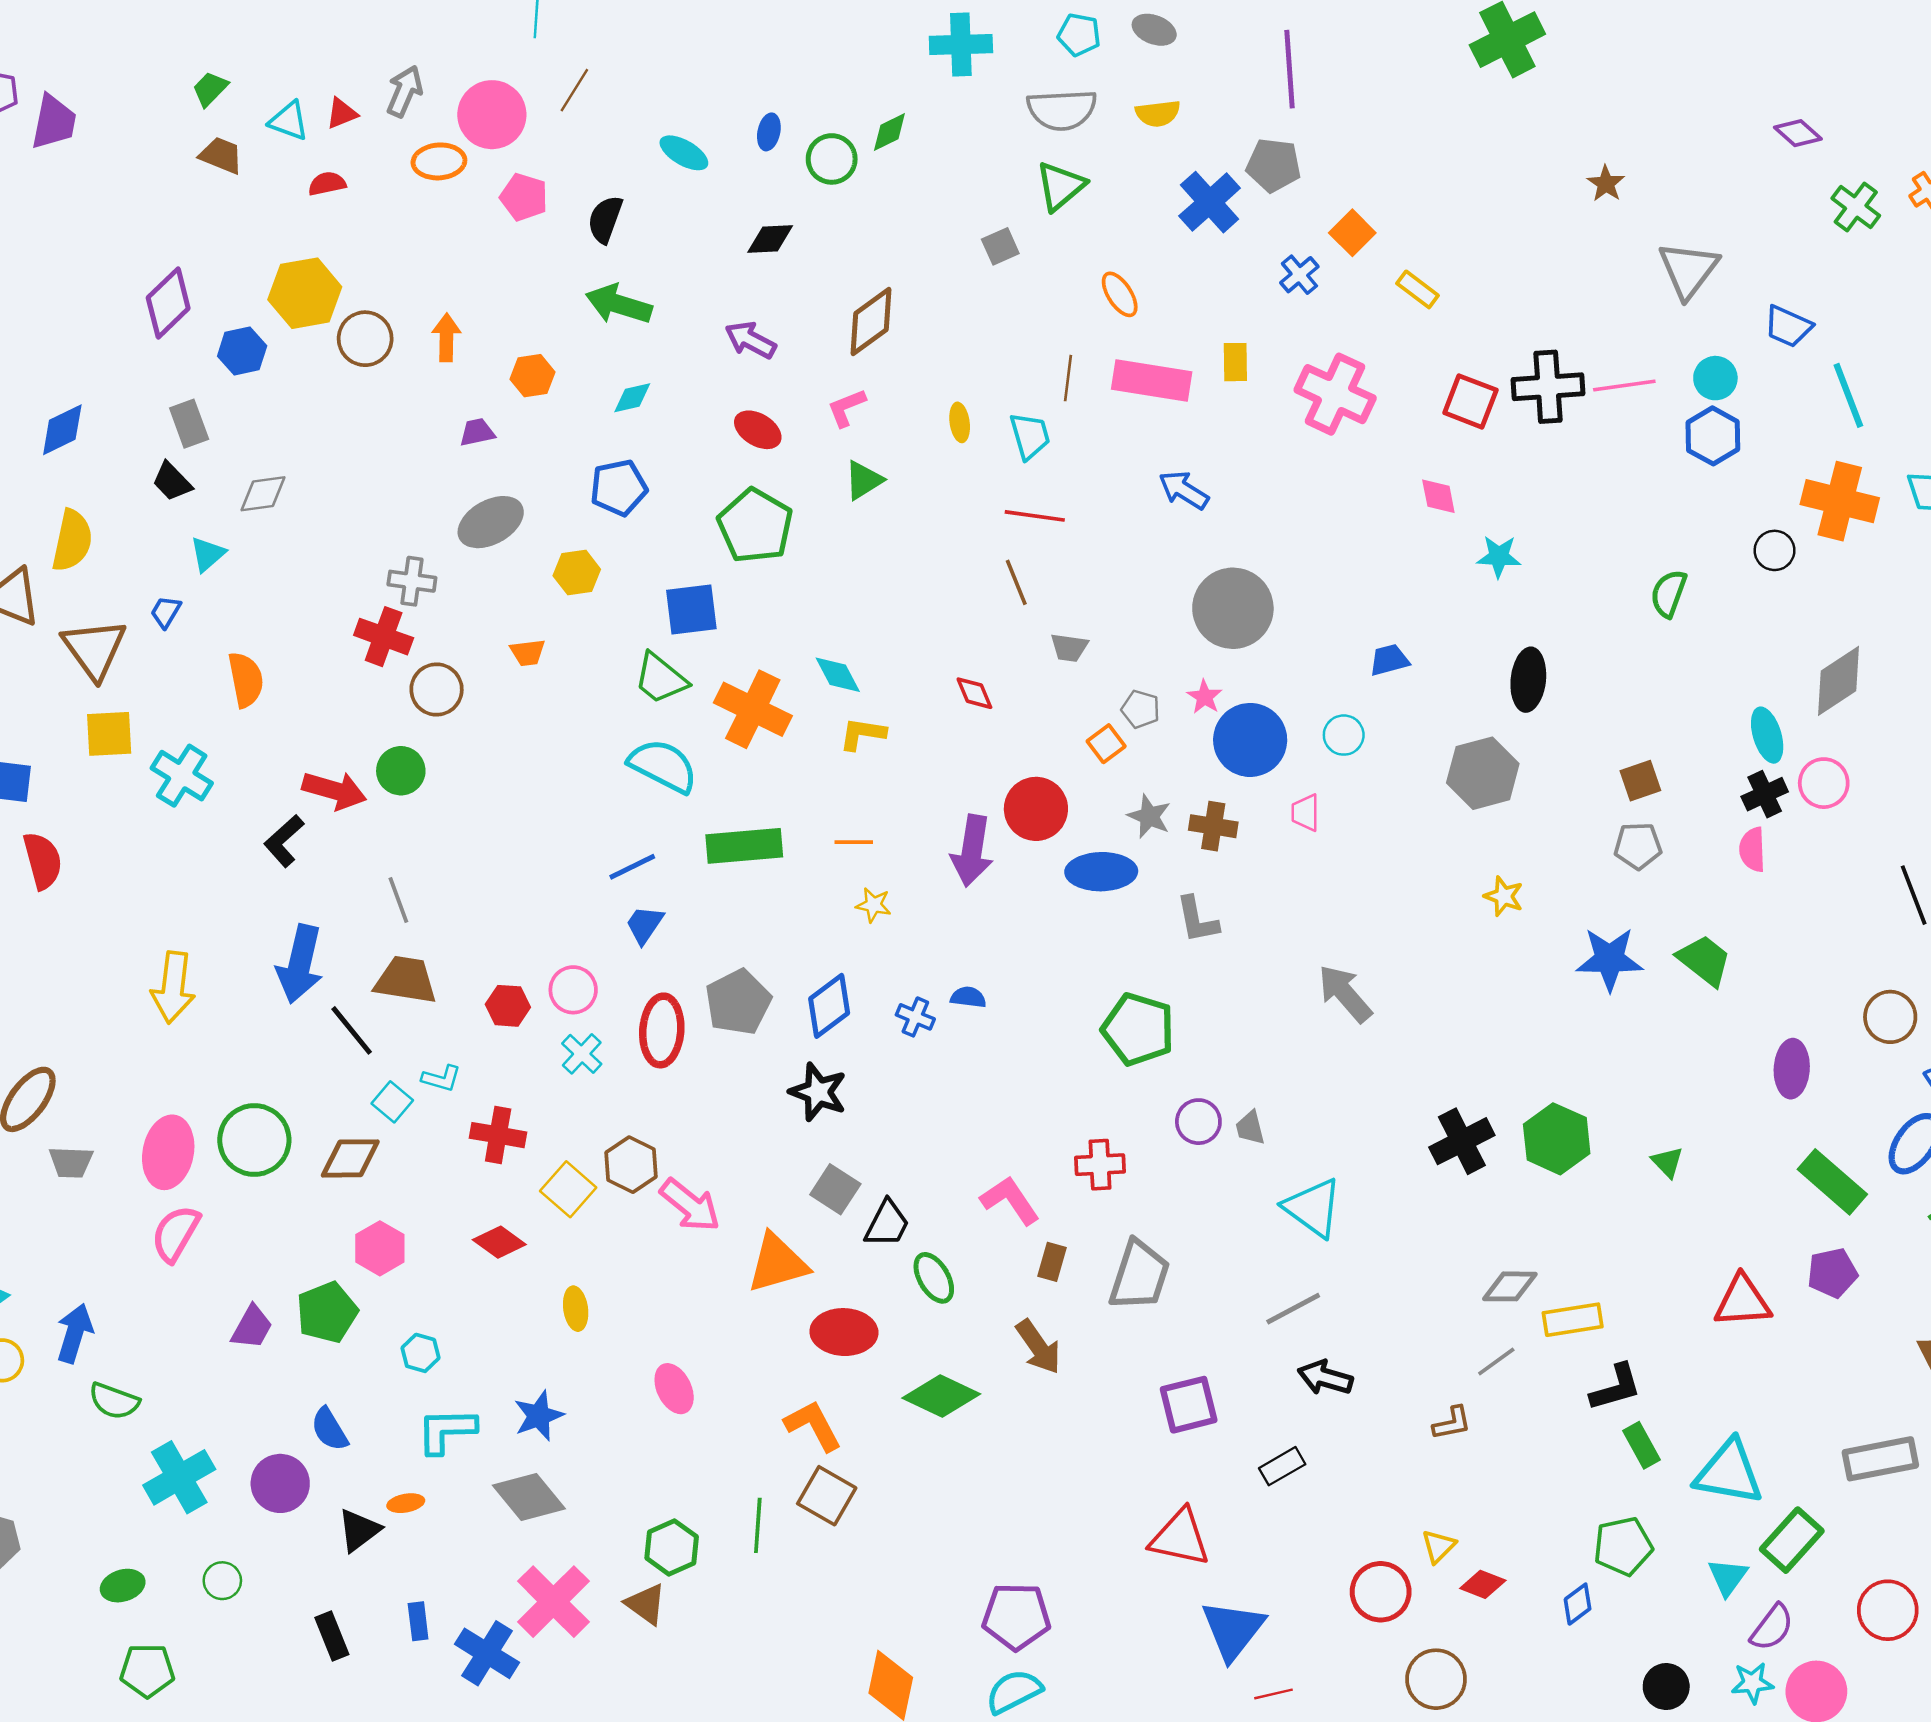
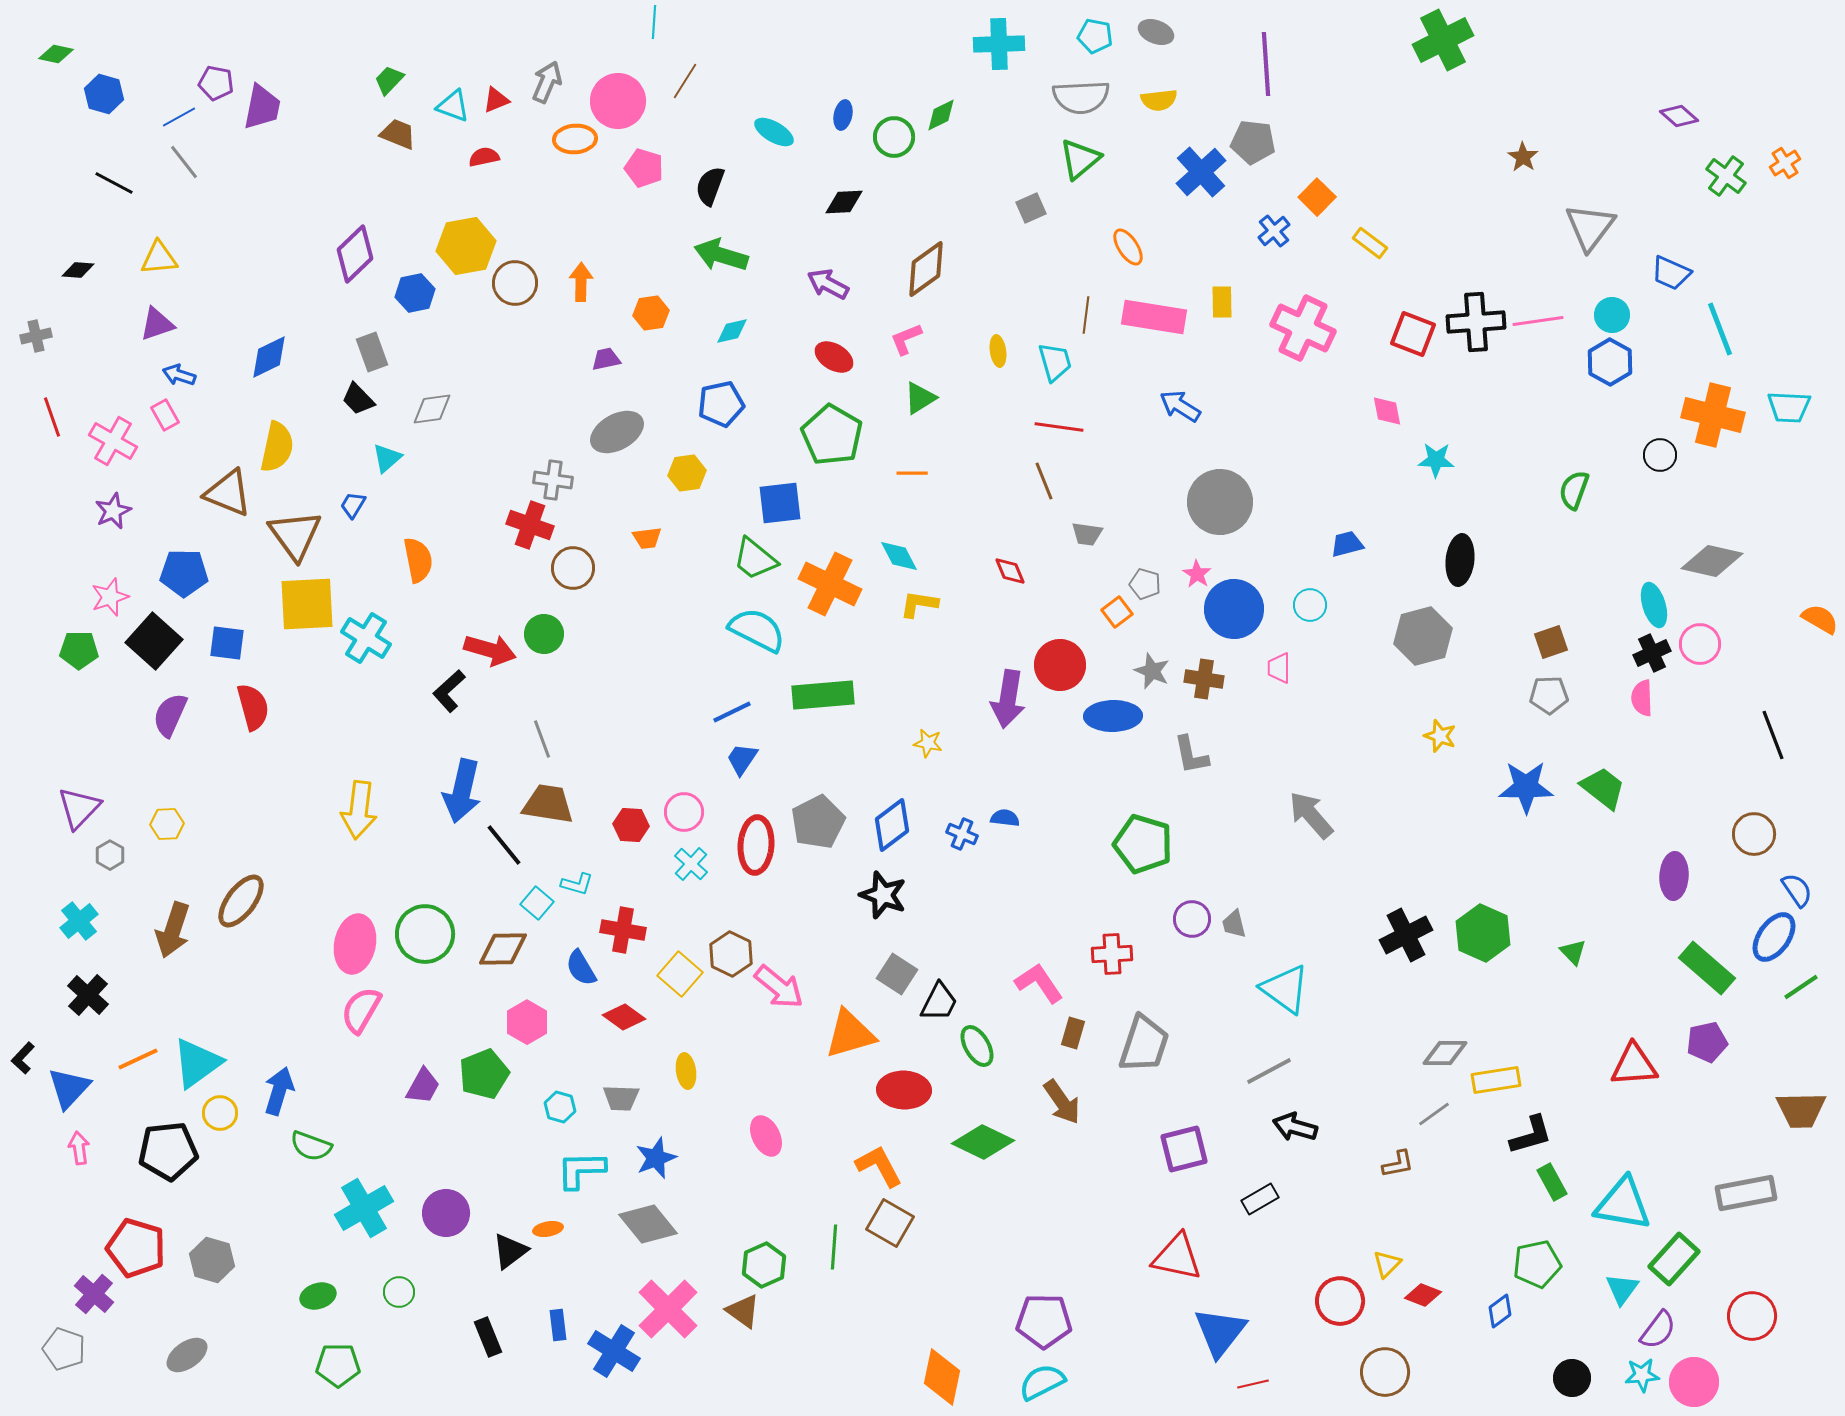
gray diamond: (1839, 681) -> (1712, 561), turned 46
yellow square: (109, 734) -> (307, 604), size x1.4
orange line: (854, 842) -> (912, 473), moved
gray trapezoid: (71, 1162) -> (621, 1098), moved
blue semicircle: (329, 1429) -> (581, 968), moved

